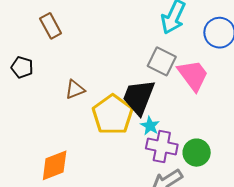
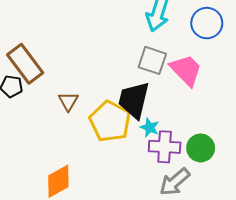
brown rectangle: (51, 26) -> (25, 64), moved, size x1.5
brown triangle: (75, 89) -> (68, 101), turned -30

